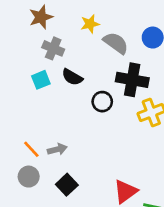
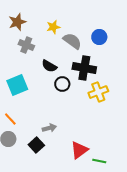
black semicircle: (72, 77) -> (49, 66), moved
cyan square: (41, 80) -> (17, 85), moved, size x1.5
gray arrow: (57, 149) -> (49, 128), moved

